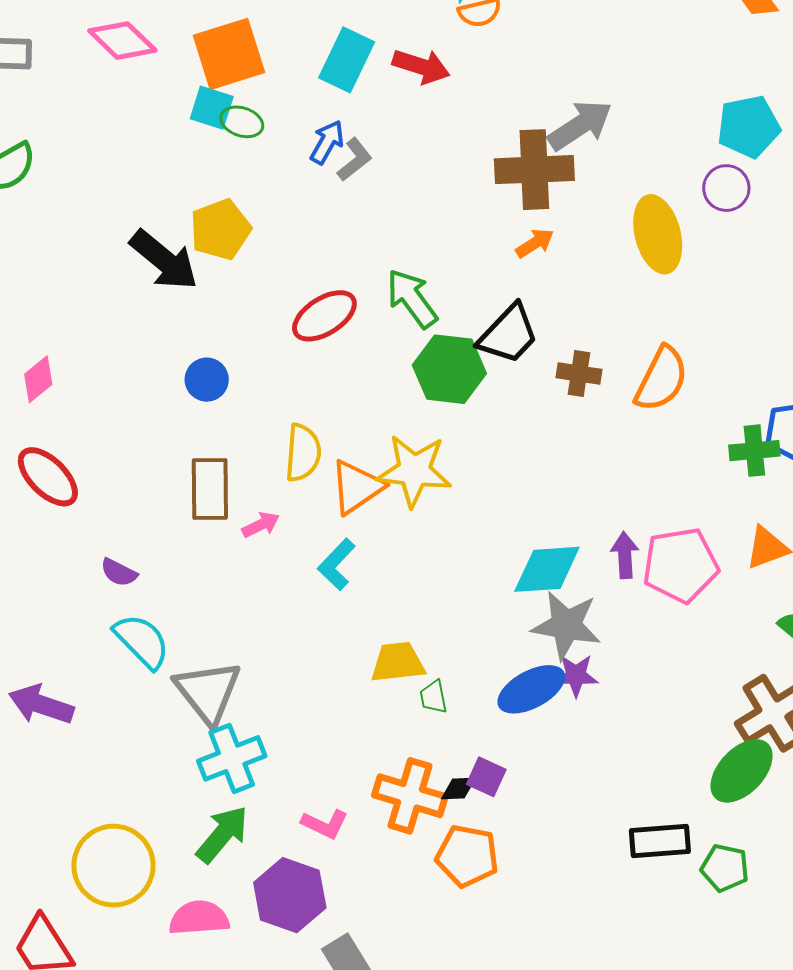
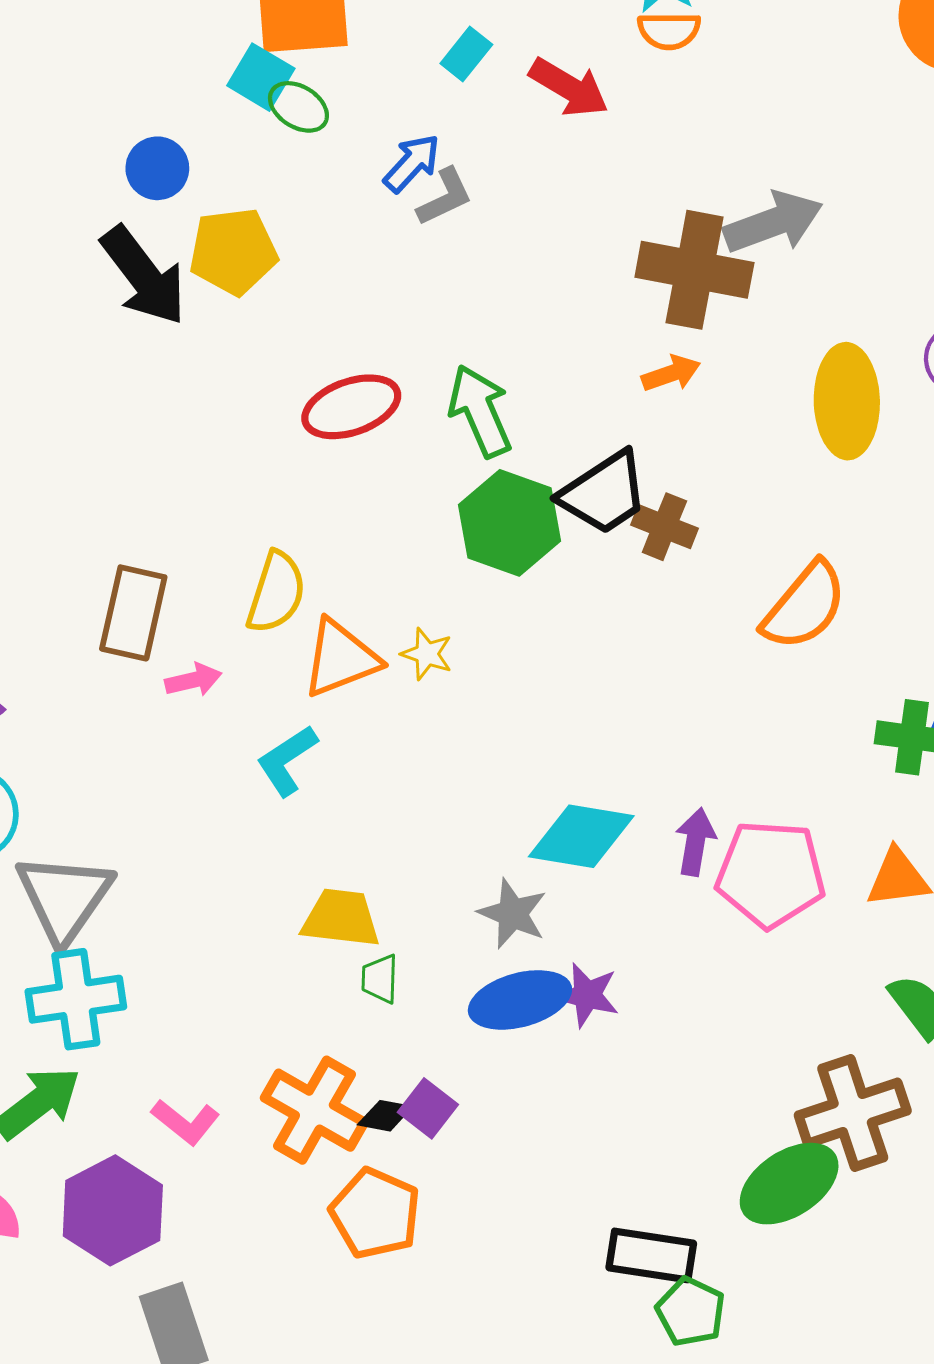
cyan rectangle: (347, 60) -> (466, 54), size x0.6
brown cross: (579, 374) -> (664, 527), moved
blue circle: (207, 380) -> (157, 168), moved
yellow star: (414, 471) -> (427, 654), size x0.5
gray star: (566, 625) -> (513, 914), moved, size x0.7
green pentagon: (725, 868) -> (691, 1312), moved

